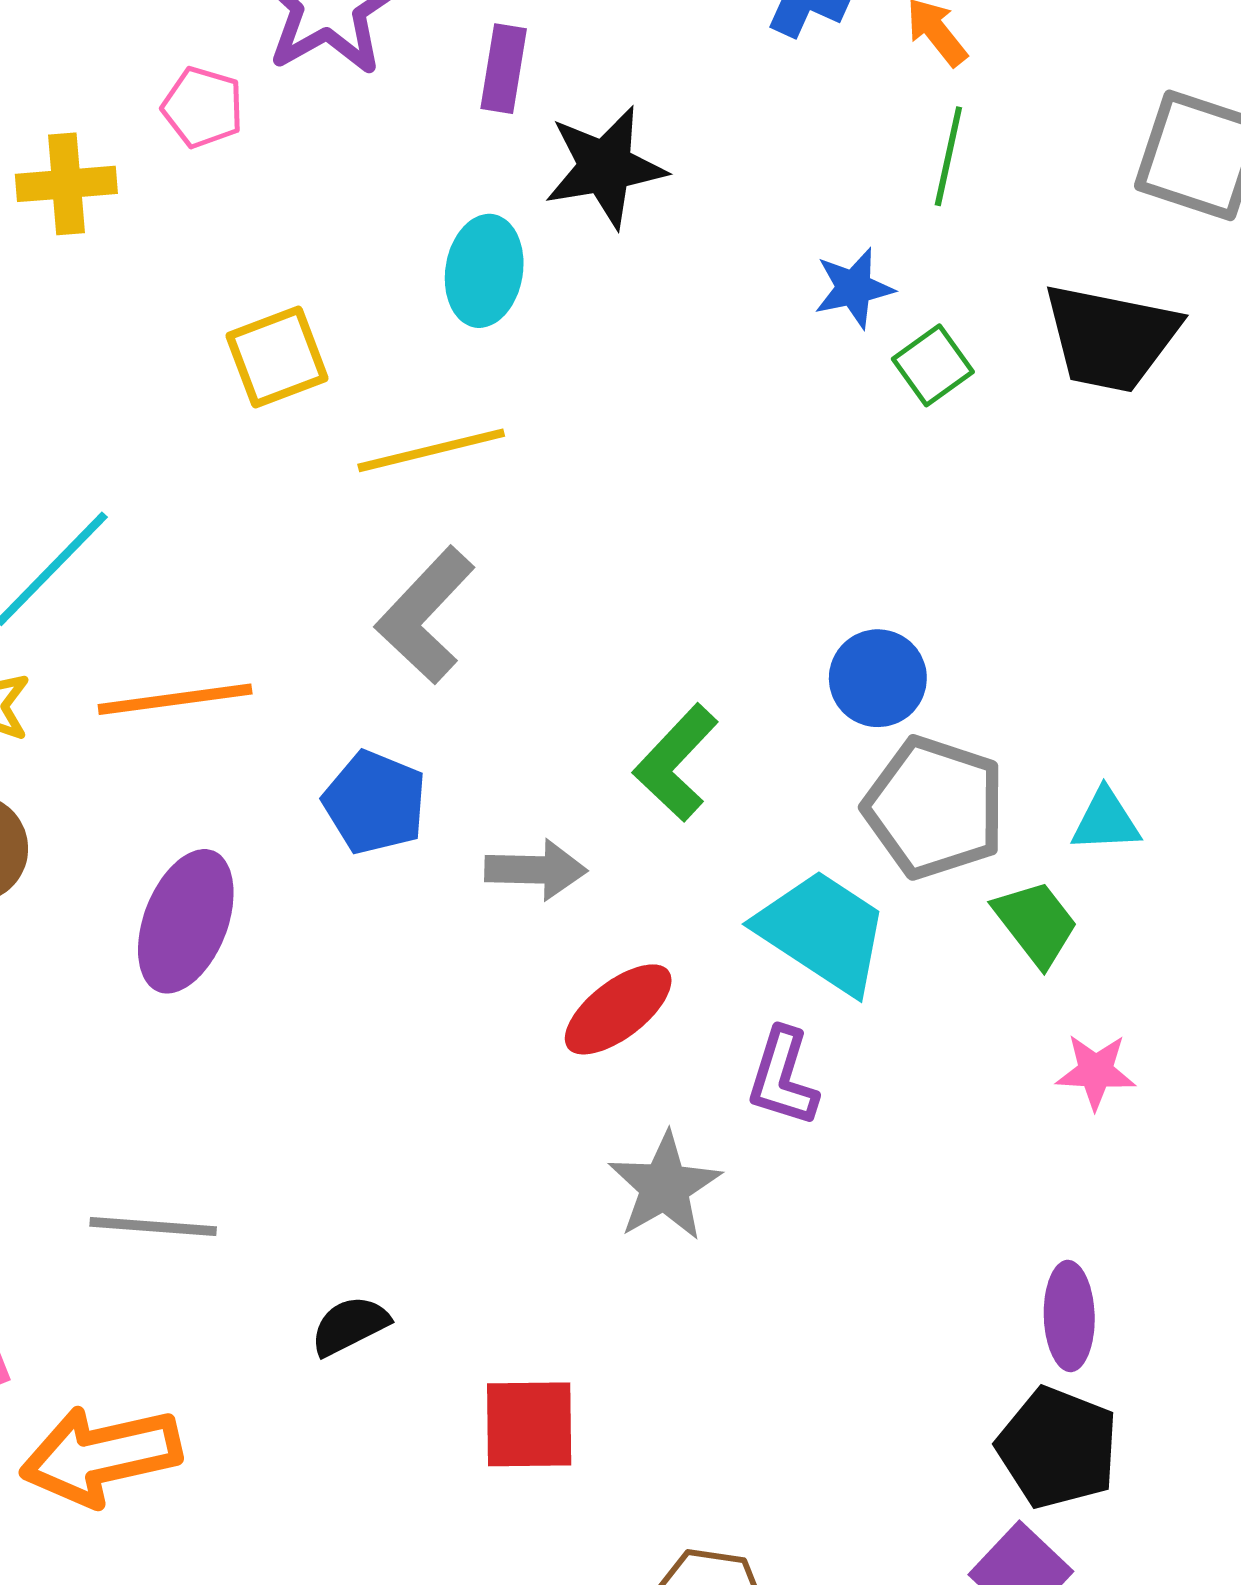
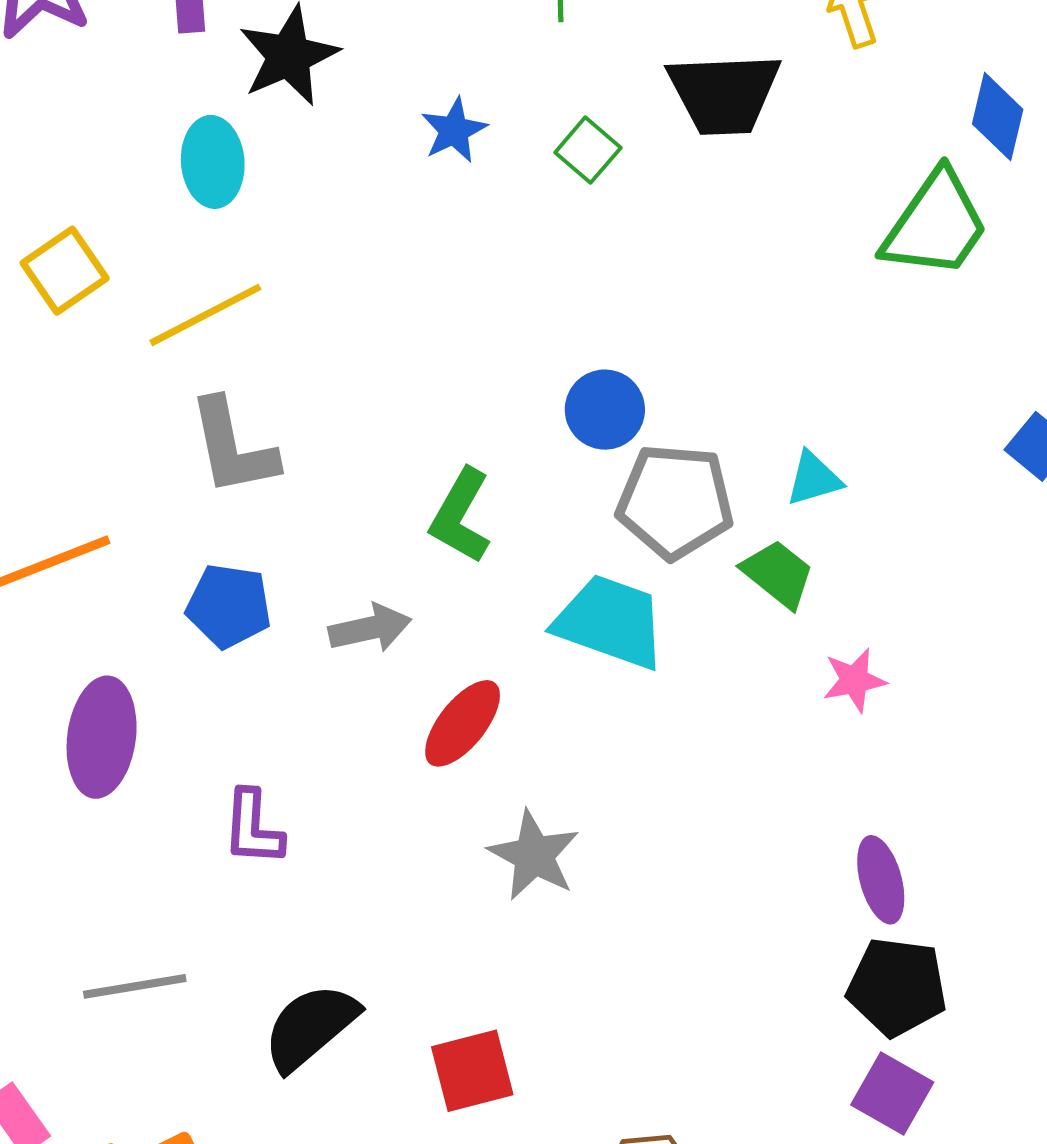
blue star: (854, 288) -> (454, 130), moved
gray L-shape: (425, 615) -> (233, 447), turned -41
purple L-shape: (783, 1077) -> (253, 828), moved
black semicircle: (350, 1326) -> (310, 1027), size x1.6

